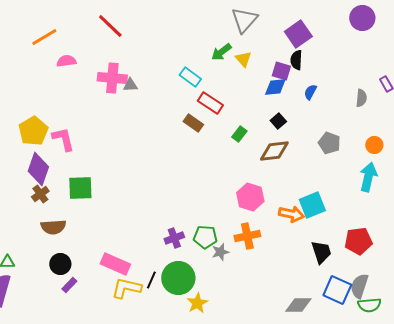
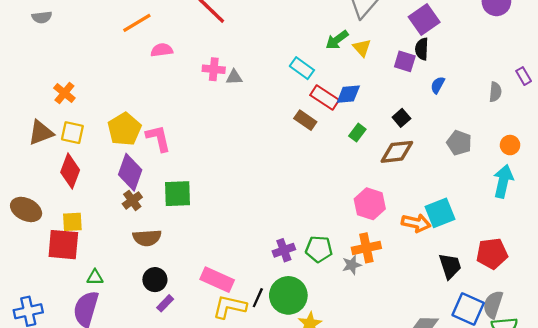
pink cross: (112, 78) -> (214, 69), size x0.7
blue diamond: (275, 87) -> (348, 94), moved
gray star: (220, 252) -> (352, 265), moved

